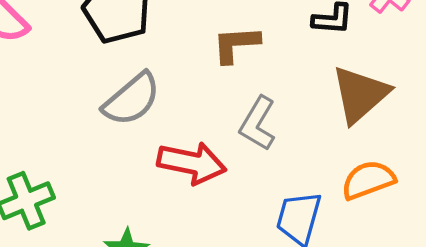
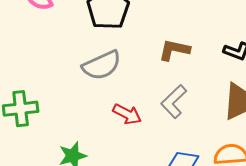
red arrow: (192, 163) -> (127, 114), size x0.7

